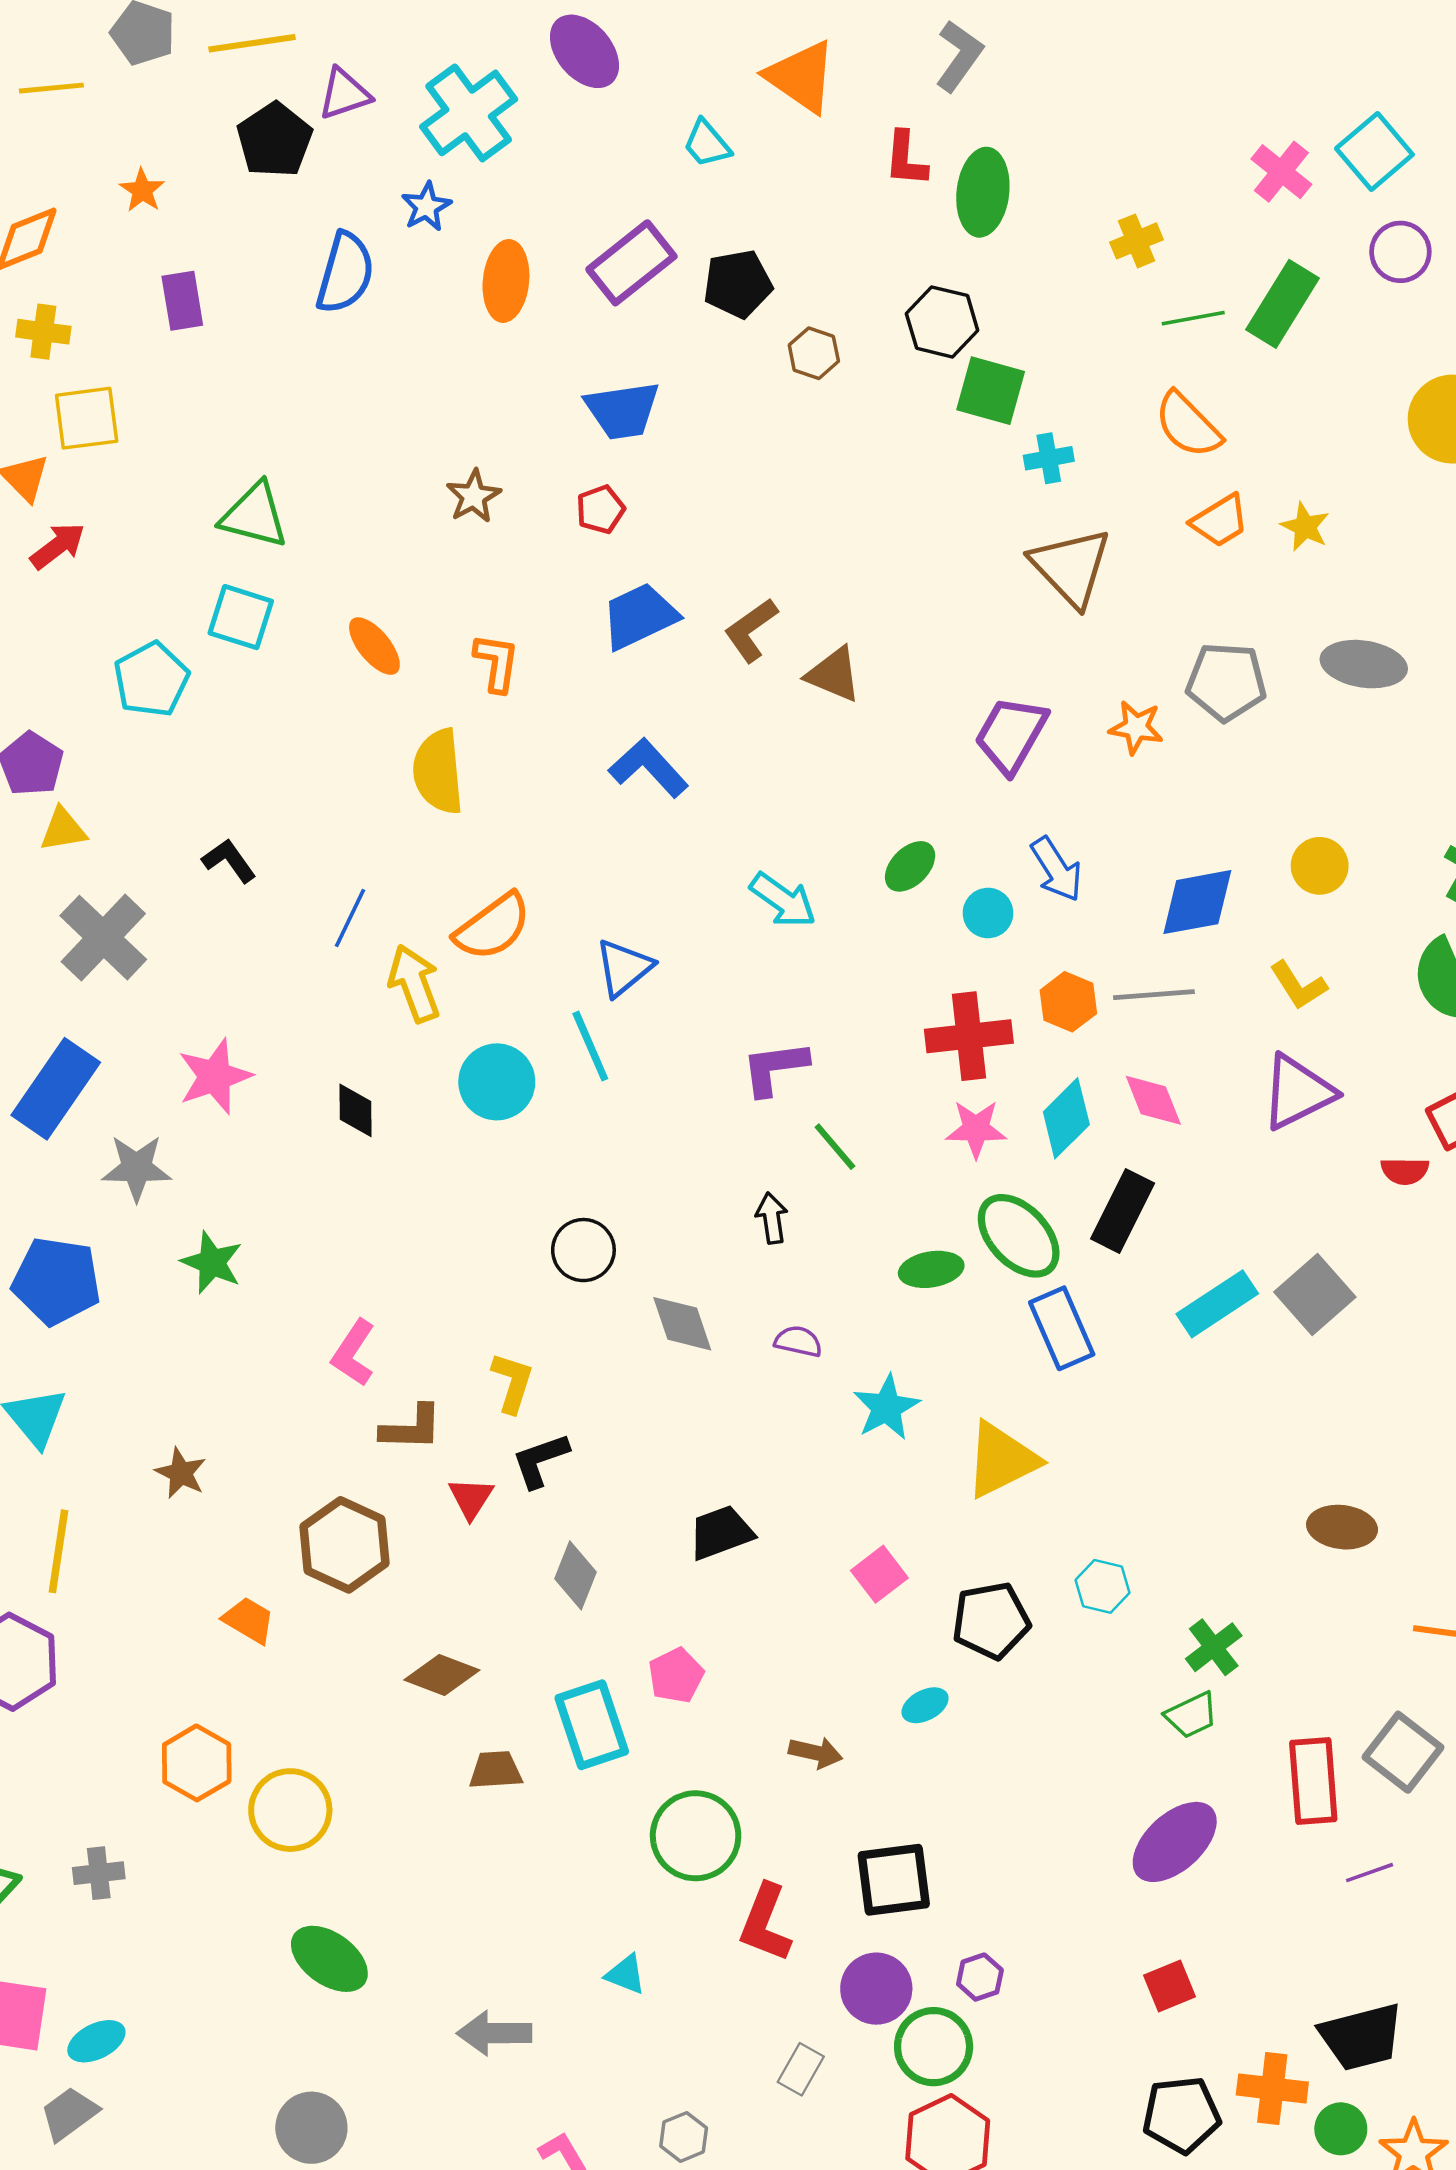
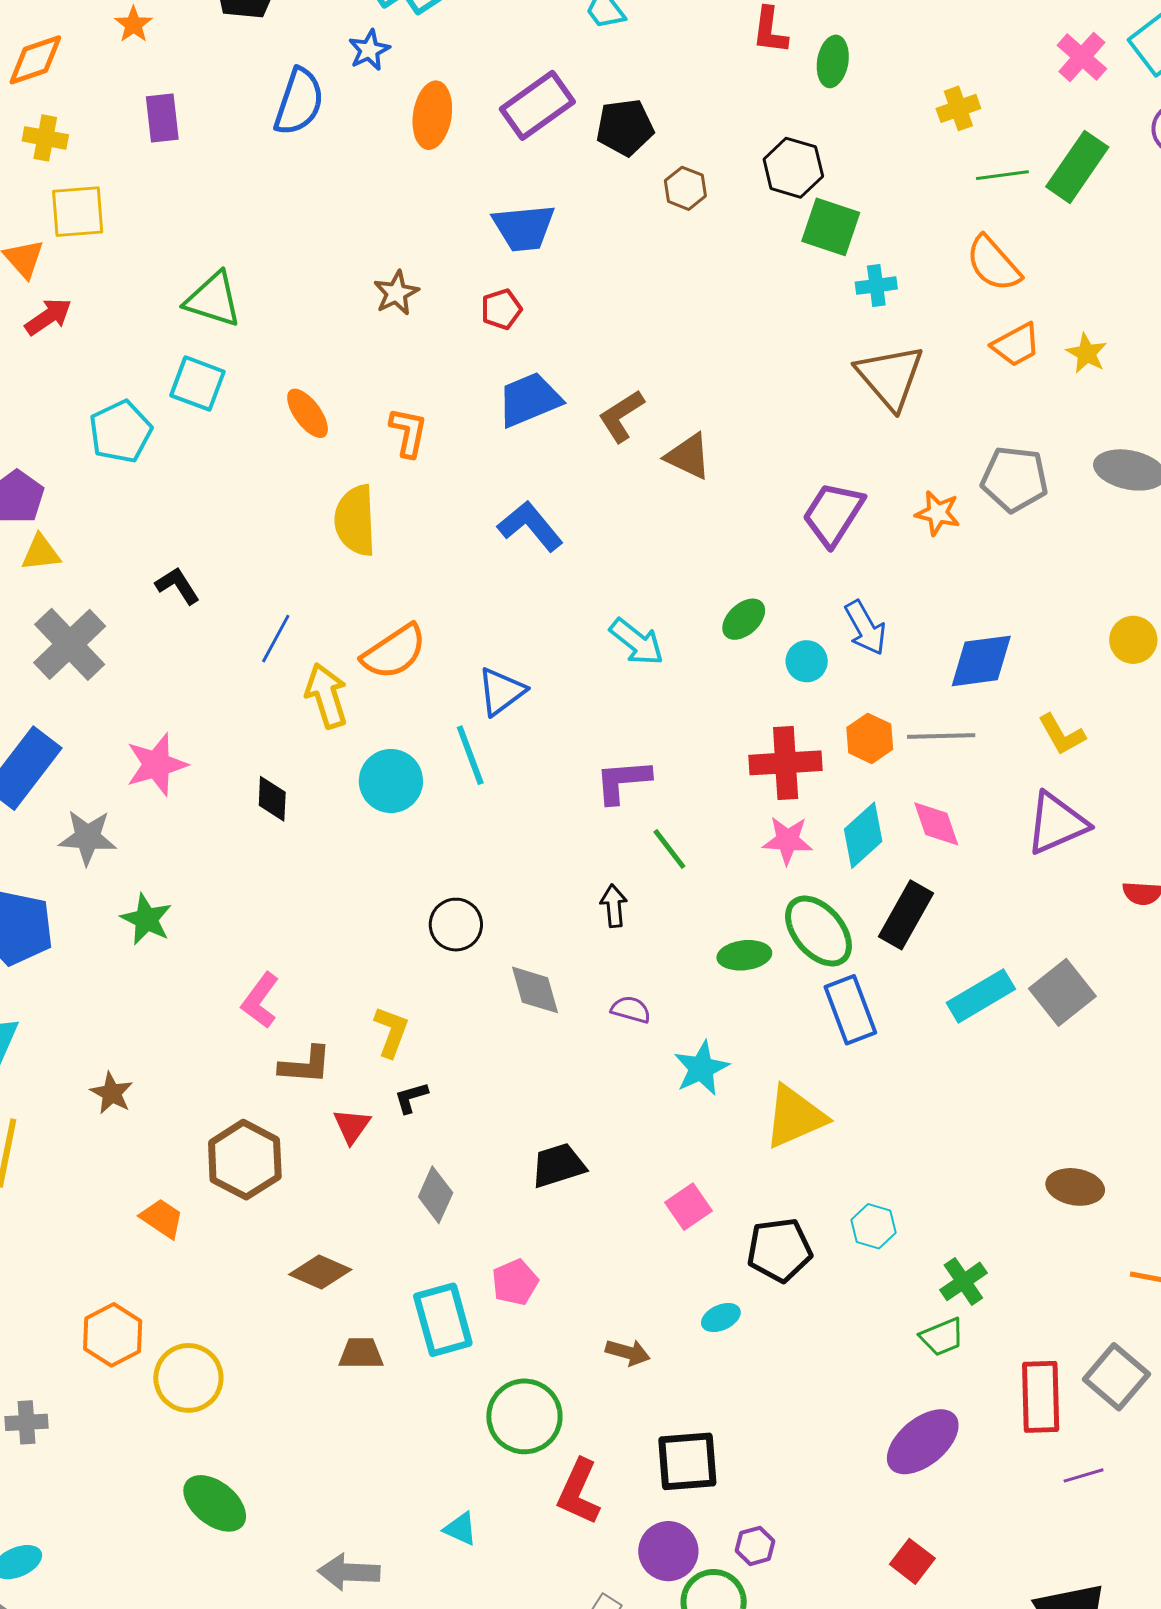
green ellipse: (983, 192) -> (833, 61), size x0.7
yellow circle: (1320, 866) -> (1133, 640), moved
black L-shape: (540, 1460) -> (411, 1098), size x0.7
red square: (1169, 1986) -> (912, 1561), turned -33

